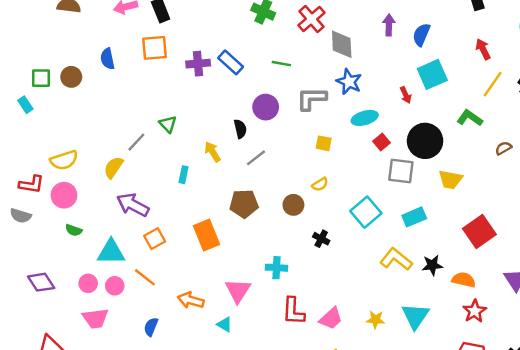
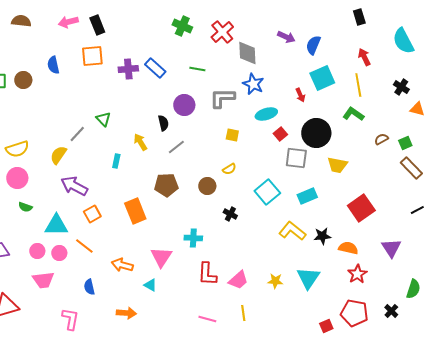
purple arrow: (389, 25) -> (286, 37), turned 114
yellow line: (493, 84) -> (358, 85), moved, turned -45
blue semicircle: (151, 327) -> (89, 287), turned -35

